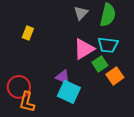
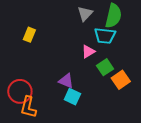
cyan trapezoid: (108, 45) -> (105, 36), moved
pink triangle: (84, 49) -> (88, 51), size x0.6
cyan square: (69, 92) -> (72, 97), size x0.7

